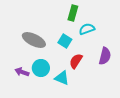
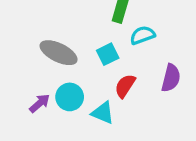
cyan square: (65, 41) -> (108, 54), turned 32
purple arrow: (22, 72) -> (40, 103), turned 120

